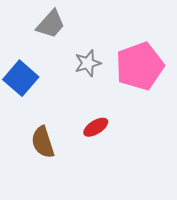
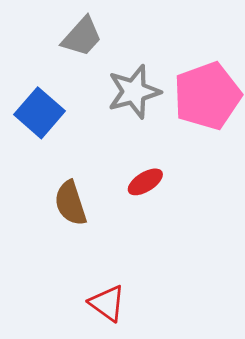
gray star: (88, 63) -> (134, 92), size x1.4

